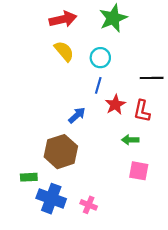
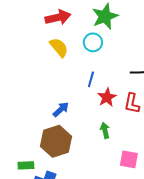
cyan circle: (100, 58) -> (93, 42), moved
blue arrow: (77, 115) -> (61, 109), moved
green arrow: (130, 140) -> (105, 130), moved, turned 77

